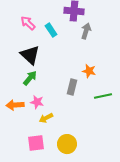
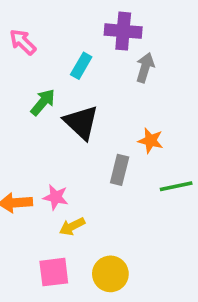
pink arrow: (28, 23) -> (23, 42), moved
cyan rectangle: (51, 30) -> (81, 66), turned 64
black triangle: (30, 55) -> (81, 122), moved
green arrow: (30, 78) -> (43, 102), moved

